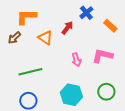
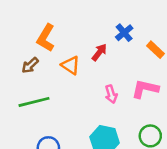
orange L-shape: (26, 17) -> (46, 38), turned -60
green line: (30, 72) -> (34, 102), moved

